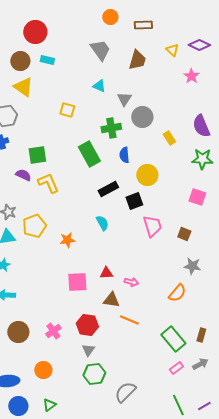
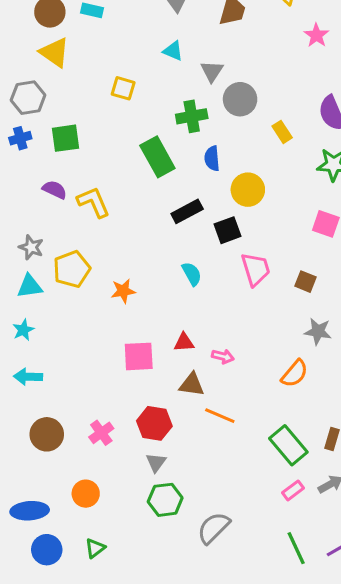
green square: (37, 155) -> (65, 138), moved
cyan semicircle: (102, 223) -> (192, 274), moved

